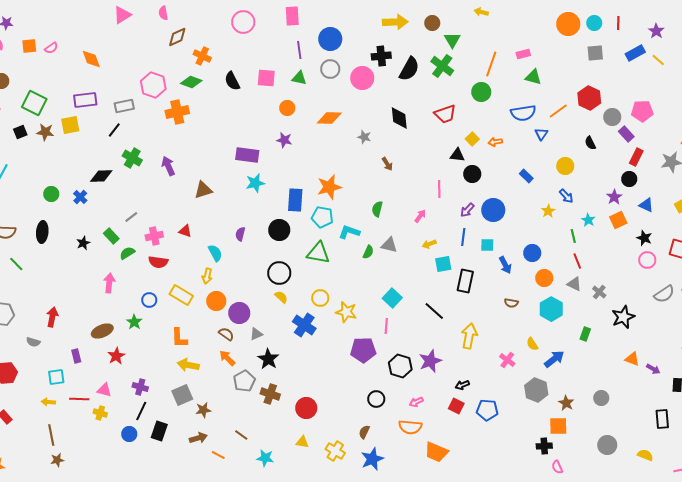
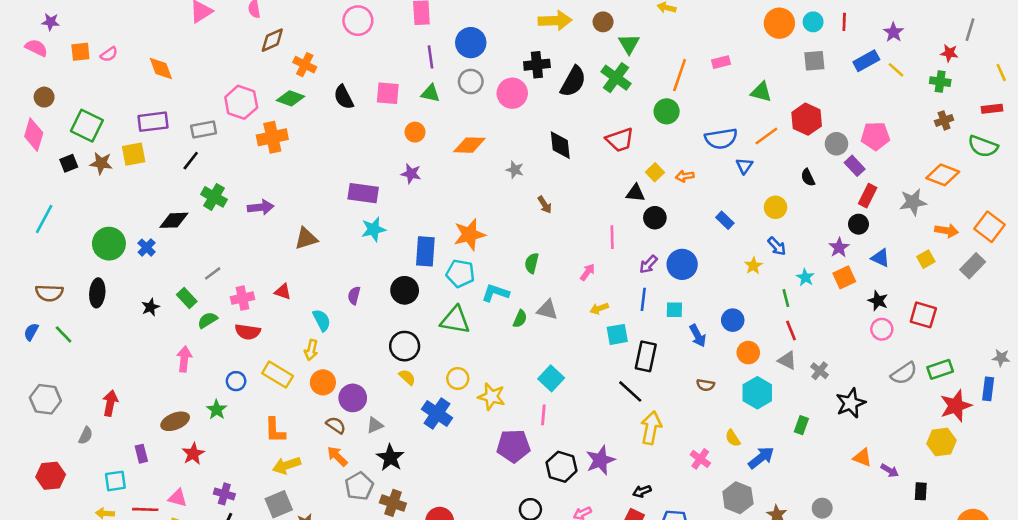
green triangle: (533, 77) -> (761, 92), moved
purple arrow: (168, 166) -> (261, 207), turned 108
green circle: (51, 194) -> (109, 244), size x1.6
black line: (434, 311) -> (630, 391), moved
gray semicircle: (33, 342) -> (86, 436), turned -80
yellow arrow: (188, 365) -> (287, 465), turned -30

